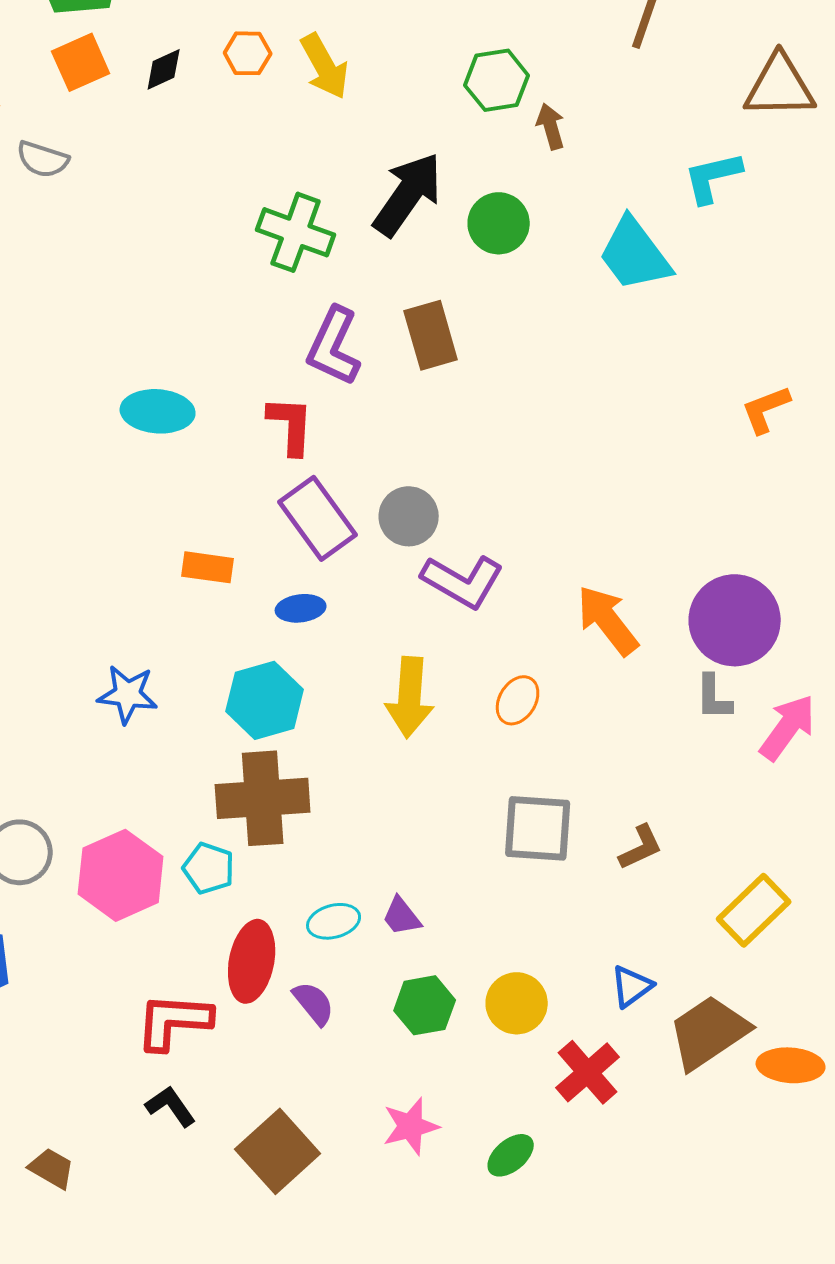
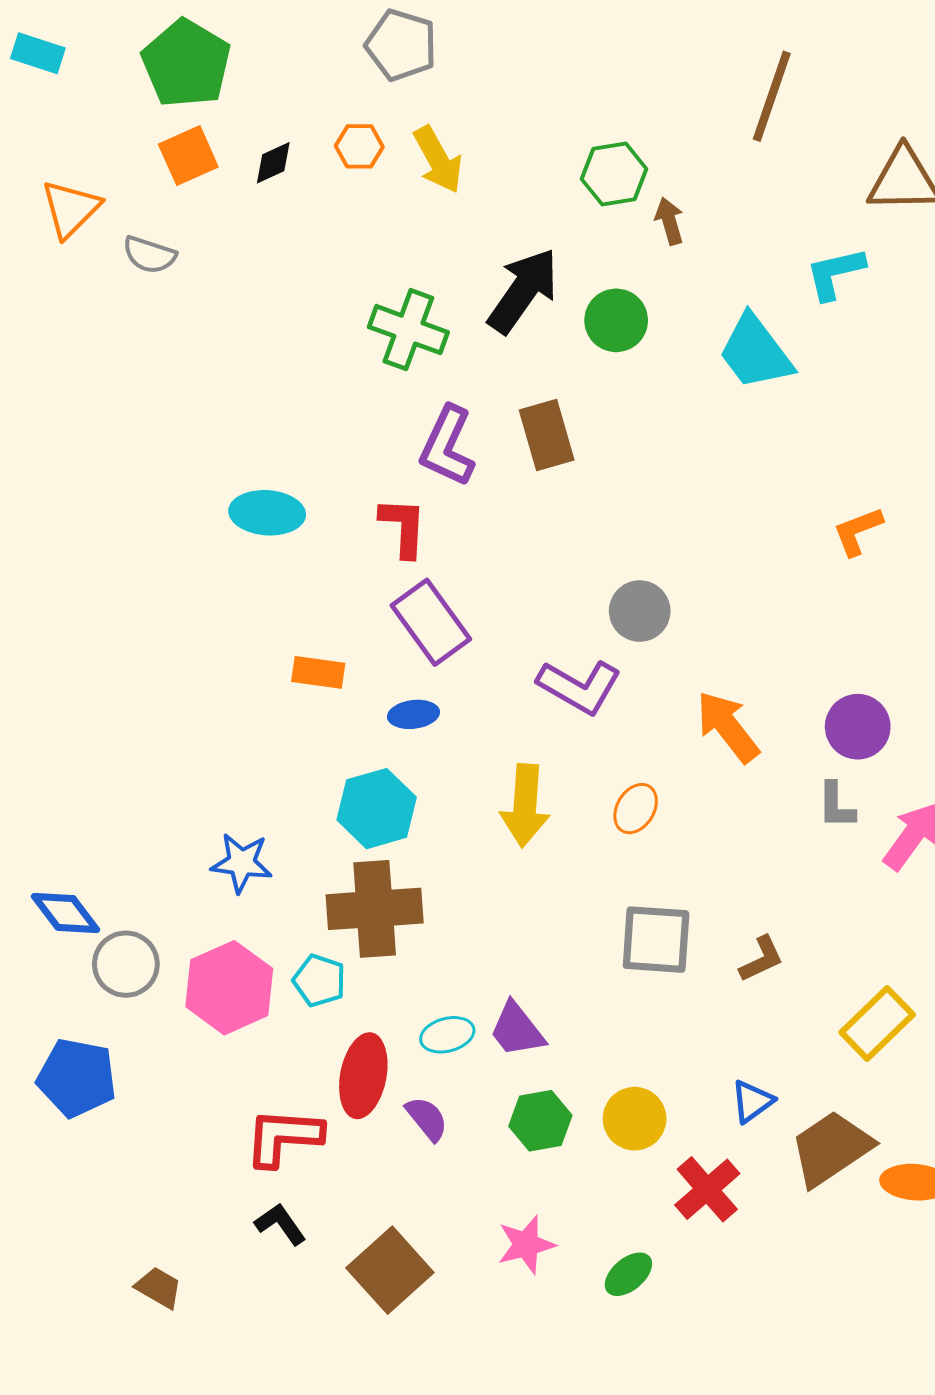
orange L-shape: (766, 409) -> (858, 531), moved
gray circle: (409, 516) -> (640, 611), moved
purple circle: (735, 620) -> (858, 727), size x0.7
blue star: (128, 694) -> (242, 863), moved
purple trapezoid: (402, 916) -> (517, 1030), size x1.4

